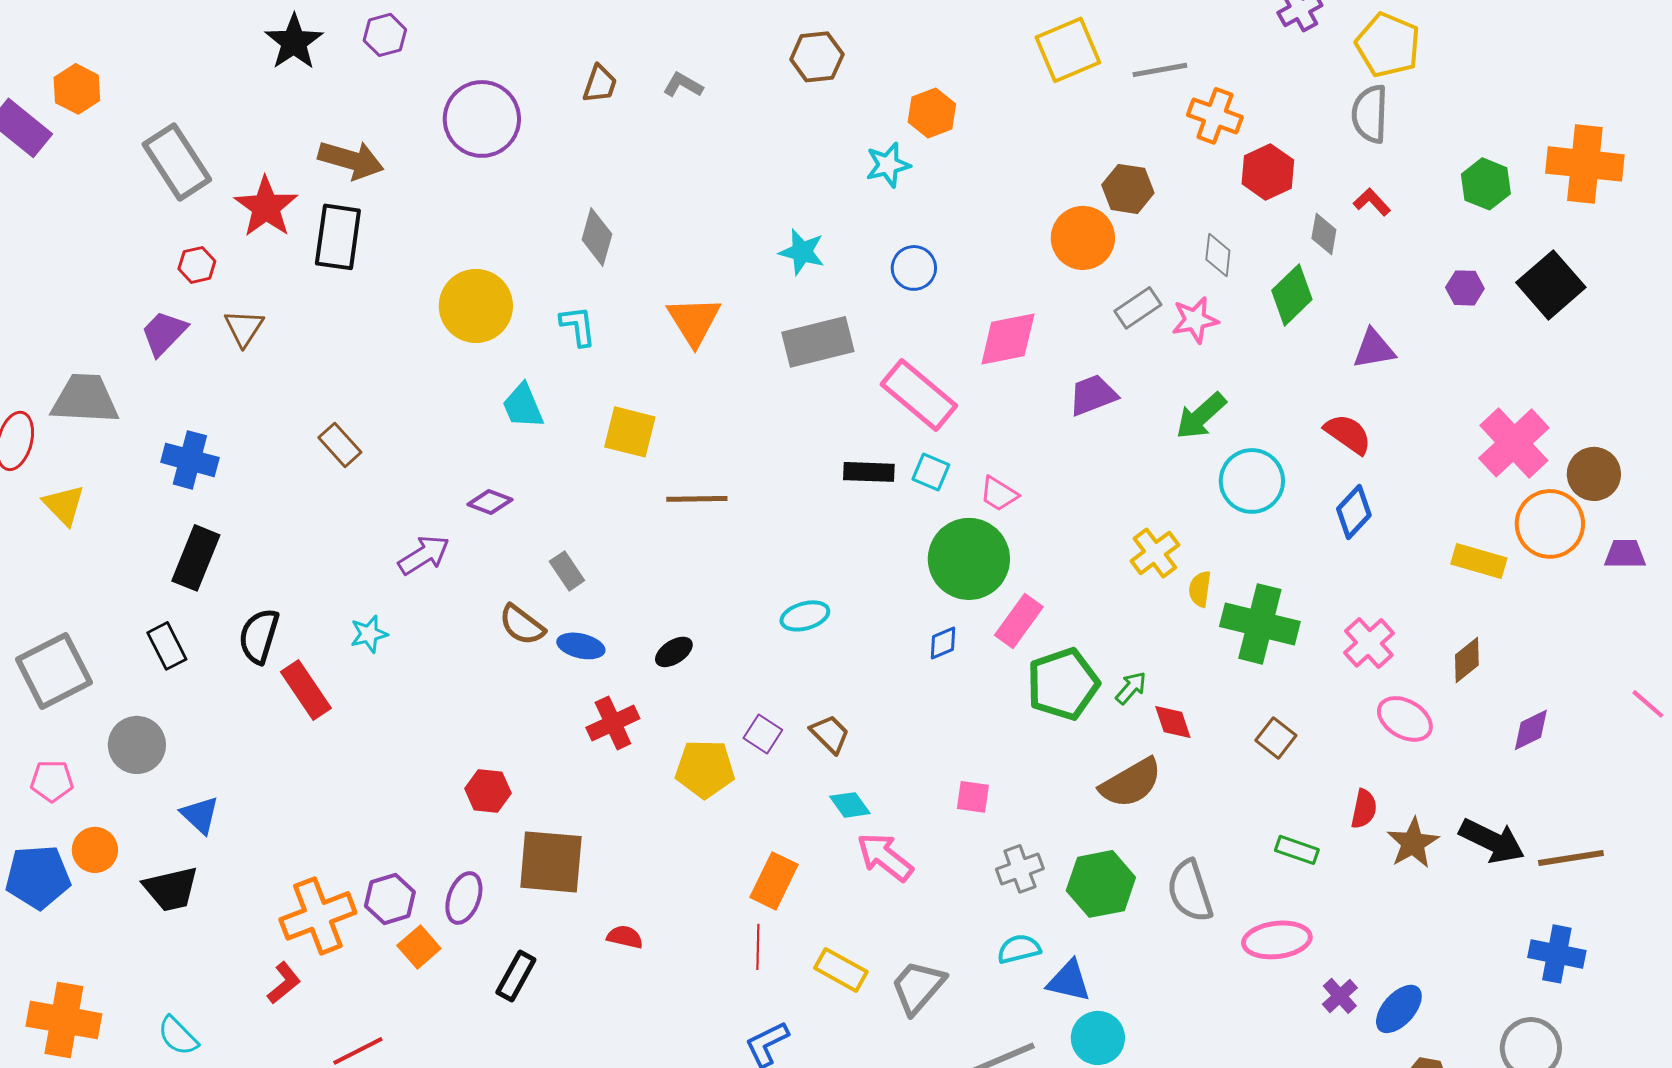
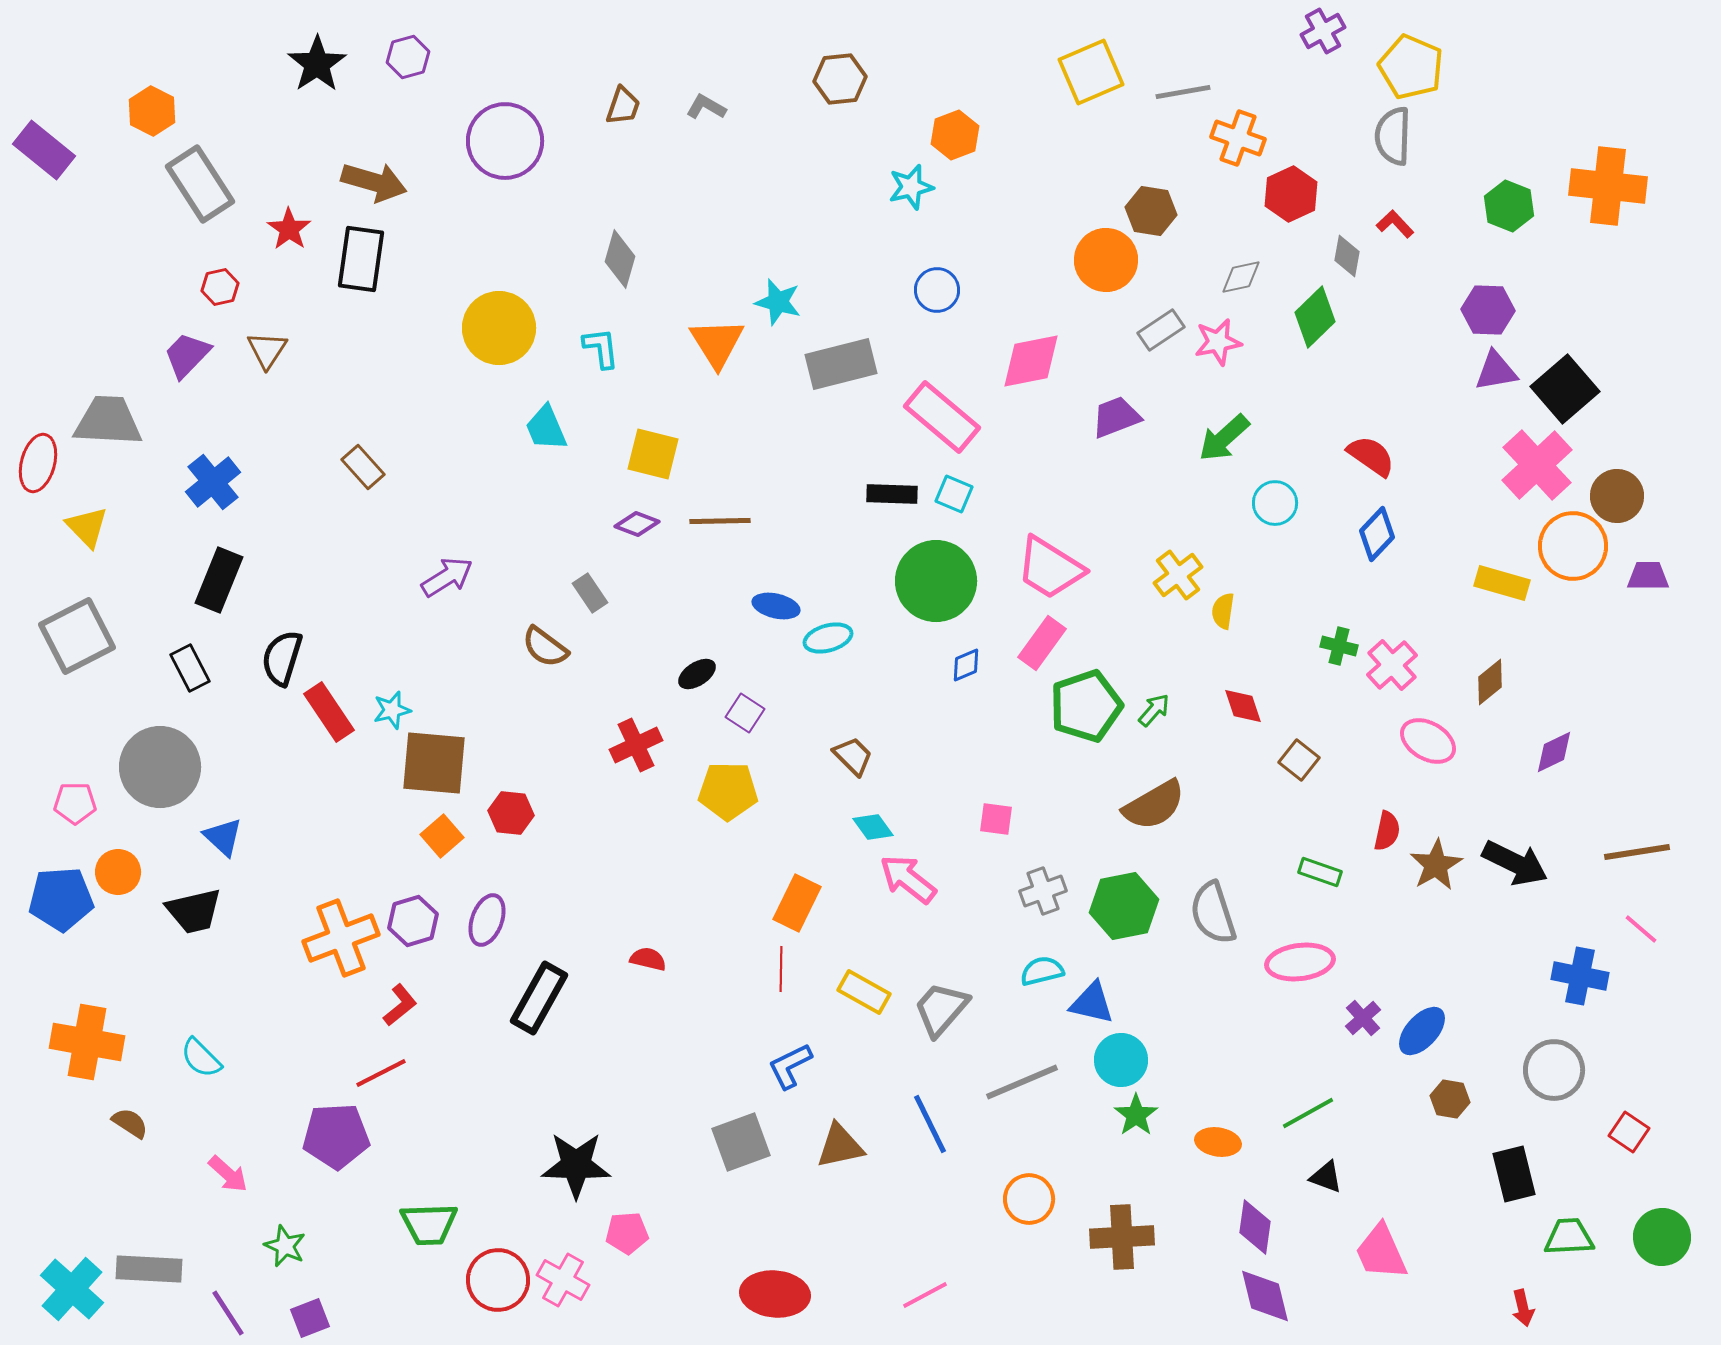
orange hexagon: (77, 89) -> (152, 111), moved
red star: (266, 207) -> (289, 229), size x0.7
cyan star: (802, 252) -> (778, 302), moved
gray diamond: (1218, 255) -> (1241, 277), turned 72
black square: (1551, 285) -> (1565, 389), moved
purple hexagon: (1465, 288) -> (1488, 310), size x1.4
purple triangle: (1374, 349) -> (1496, 371), moved
blue cross: (190, 460) -> (213, 482), turned 36
cyan circle: (1252, 481) -> (1275, 503), size x0.7
pink trapezoid: (999, 494) -> (1050, 568), moved, size x1.8
purple diamond: (490, 502) -> (637, 524), moved
green circle: (969, 559) -> (936, 581), moved
green cross: (1260, 624) -> (1339, 646), moved, size x0.5
cyan star: (369, 634) -> (392, 710), moved
blue ellipse: (581, 646) -> (776, 606), moved
gray square: (54, 671) -> (77, 636), moved
pink line: (1648, 704) -> (1641, 929), moved
red diamond: (1173, 722) -> (1243, 706), moved
purple square: (763, 734) -> (745, 713), moved
gray circle: (137, 745) -> (160, 767), size x1.4
brown line: (1571, 858) -> (1637, 852), moved
brown square: (551, 862) -> (434, 763), moved
orange square: (419, 947) -> (442, 836), moved
black rectangle: (516, 976) -> (539, 998), size x1.4
red L-shape: (284, 983) -> (400, 1005), moved

